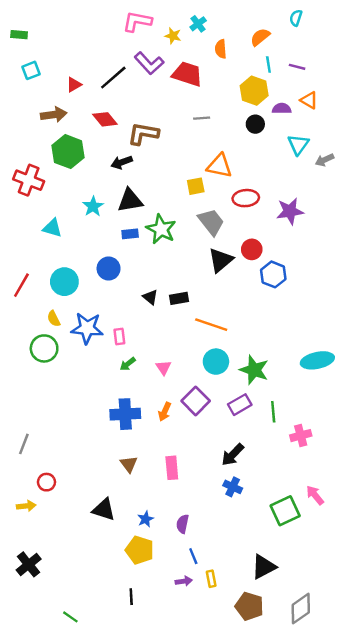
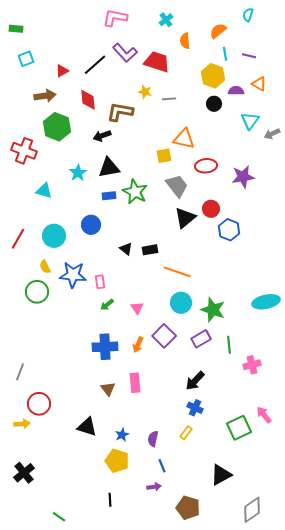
yellow star: (173, 36) -> (145, 92), moved
red diamond: (105, 119) -> (88, 100), turned 35
pink rectangle: (172, 468) -> (135, 383), moved
red circle: (46, 482) -> (39, 404), size x1.5
yellow rectangle: (211, 579) -> (186, 433), moved, turned 48
brown pentagon: (249, 606) -> (188, 508), moved

